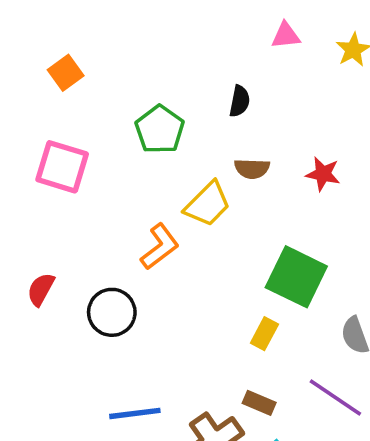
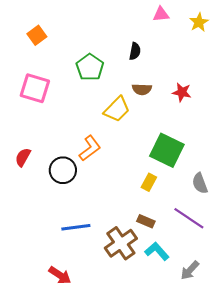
orange L-shape: (160, 247) -> (90, 148), moved

